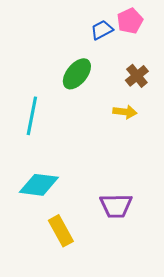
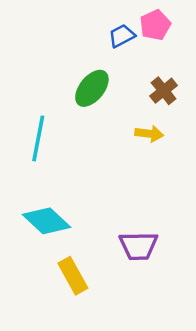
cyan diamond: (39, 185) -> (47, 221), turned 36

